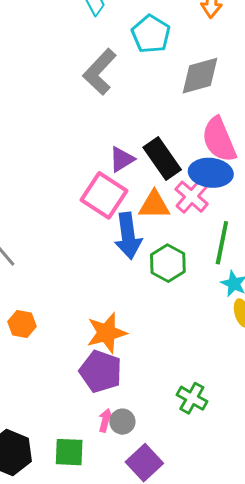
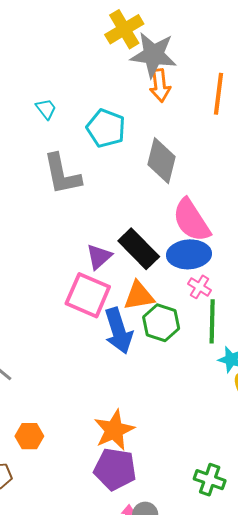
gray L-shape: (100, 72) -> (62, 174), turned -45
gray diamond: (200, 76) -> (162, 161), turned -51
pink cross: (192, 197) -> (200, 287), moved, size x0.7
green hexagon: (168, 263) -> (161, 323), moved

